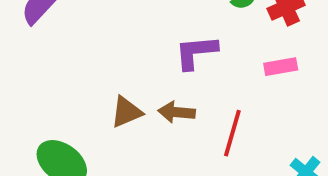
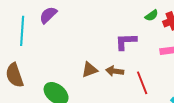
red line: (232, 133) -> (142, 83), turned -40

